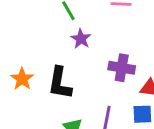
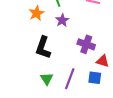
orange star: (22, 79) -> (36, 13), moved

